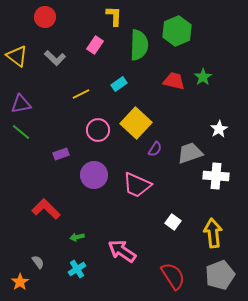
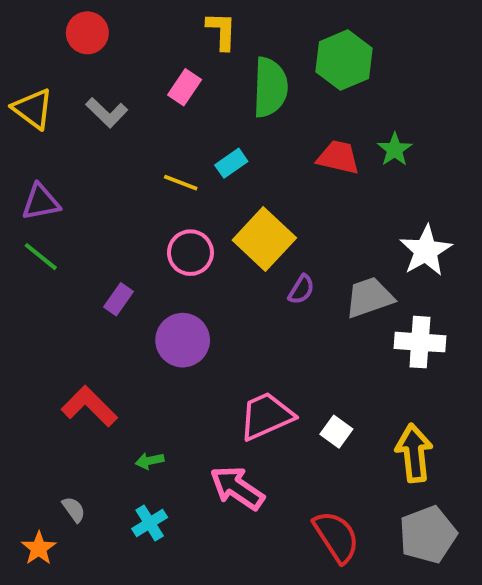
yellow line: (81, 94) -> (181, 183), moved, turned 48
white star: (219, 129) -> (426, 251), size x1.5
purple rectangle: (61, 154) -> (118, 299), turned -35
pink trapezoid: (137, 185) -> (266, 416), moved, turned 132

